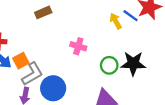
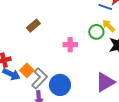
yellow arrow: (116, 21) -> (109, 26), moved
green circle: (109, 65) -> (96, 32), moved

